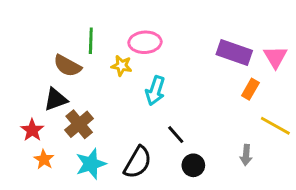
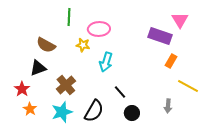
green line: (91, 41) -> (69, 17), moved
pink triangle: (275, 57) -> (180, 20), moved
brown cross: (79, 124) -> (66, 85), moved

